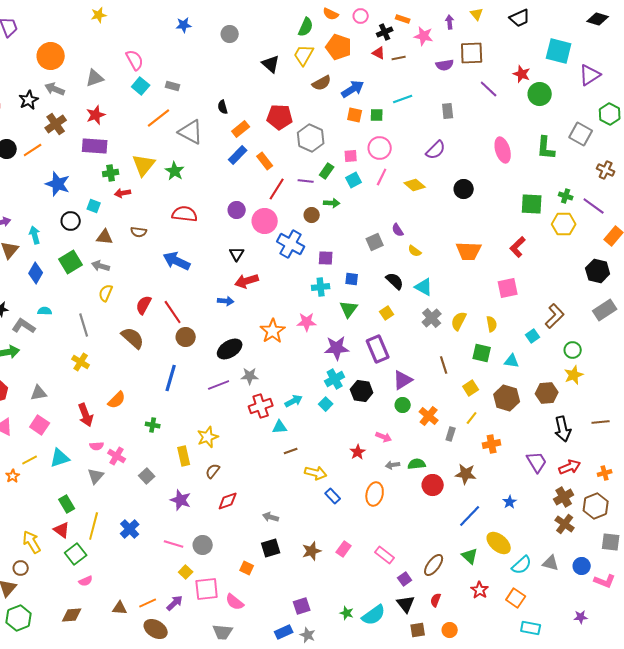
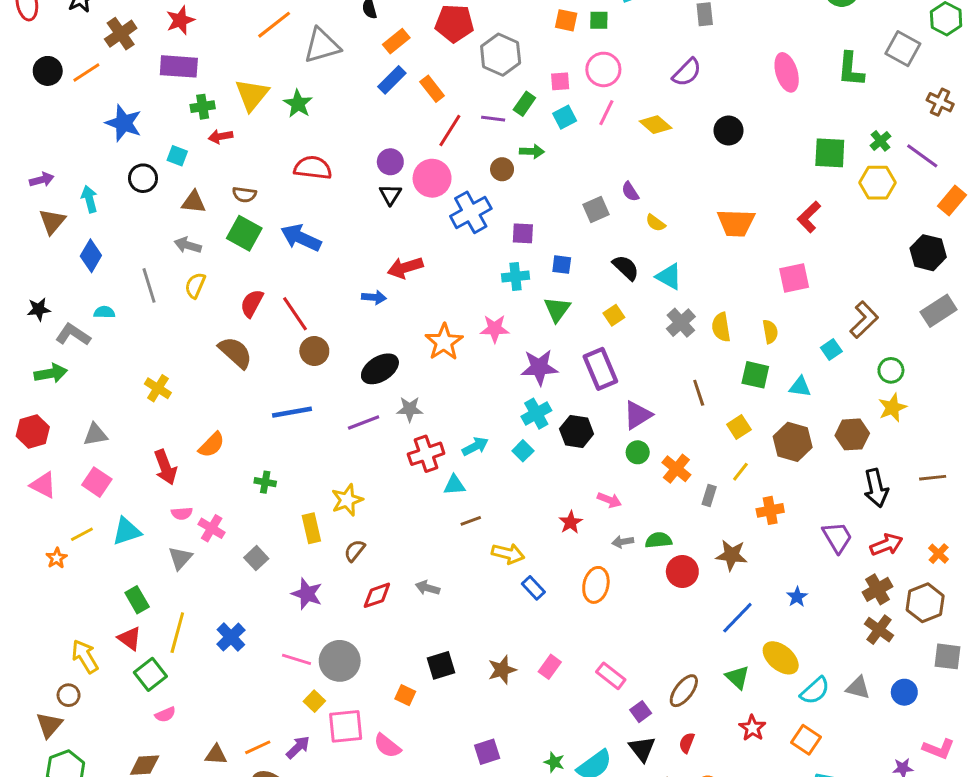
gray triangle: (191, 132) -> (322, 46), turned -44
green cross: (566, 196) -> (880, 141), turned 32
blue cross: (291, 244) -> (471, 212), turned 32
black triangle: (237, 254) -> (390, 195), moved
green square: (71, 262) -> (244, 233), moved, turned -30
yellow semicircle: (459, 321) -> (721, 327), turned -36
gray line: (84, 325) -> (149, 285), moved
blue line: (171, 378) -> (292, 412), turned 64
orange cross: (605, 473) -> (939, 554), turned -32
gray arrow: (271, 517) -> (428, 588), moved
gray circle: (203, 545) -> (340, 661), size x1.4
pink L-shape: (605, 581) -> (939, 749), moved

